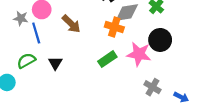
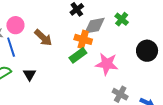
black circle: (160, 40) -> (147, 51), moved
green rectangle: (107, 59) -> (78, 55), moved

